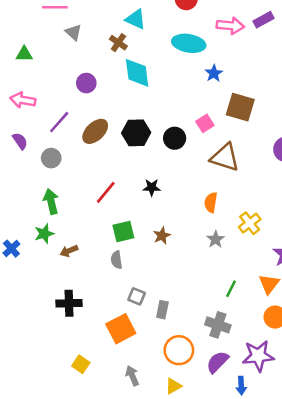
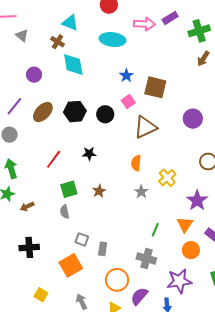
blue star: (214, 73) -> (126, 76), moved
brown triangle: (225, 157) -> (145, 127), turned -40
purple semicircle: (218, 362) -> (139, 296), moved

